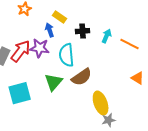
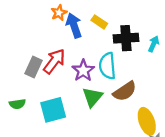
blue arrow: (50, 30) -> (74, 25), moved, size x1.5
black cross: (83, 31) -> (126, 38), size x1.5
purple star: (40, 48) -> (83, 70), moved, turned 30

